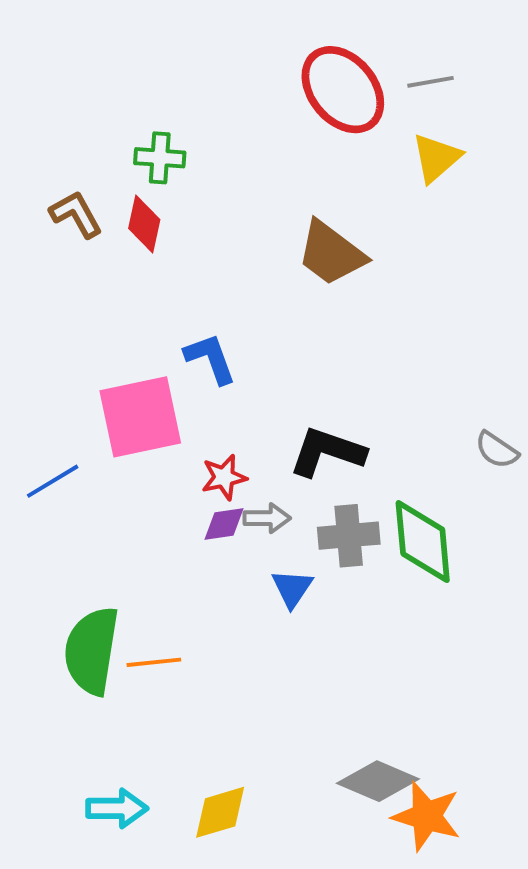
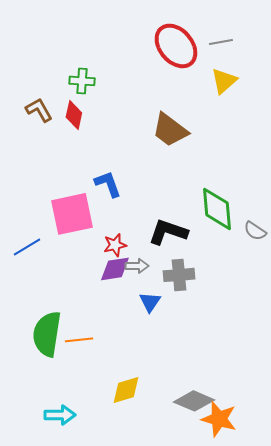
purple diamond: (224, 524) -> (115, 269), size x1.4
green diamond: (423, 542) -> (217, 209), moved
yellow diamond: (220, 812) -> (126, 390), moved

